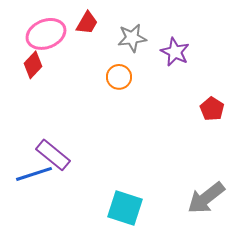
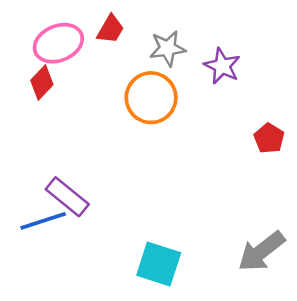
orange circle: (119, 77) -> (151, 98), size x1.6

